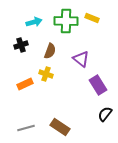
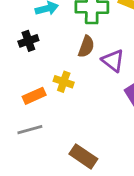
brown semicircle: (50, 51) -> (86, 47), moved
gray line: (26, 128) -> (30, 130), moved

